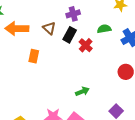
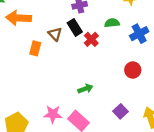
brown triangle: (49, 28) -> (55, 34), moved
black rectangle: (70, 35) -> (75, 27), turned -63

